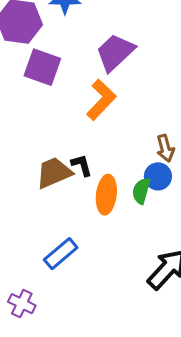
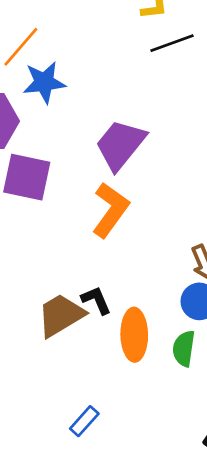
green semicircle: (141, 191) -> (184, 349), moved
blue rectangle: (61, 254) -> (84, 421), size x0.7

